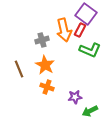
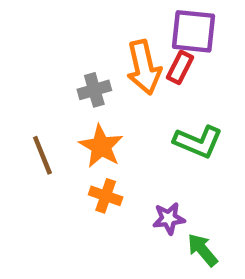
purple square: (86, 14) -> (194, 31), turned -30
green L-shape: (90, 50) -> (198, 142), moved
green arrow: (90, 111) -> (203, 250), turned 77

